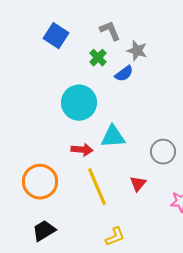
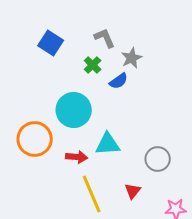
gray star: (137, 51) -> (132, 58), turned 30
orange circle: (40, 182) -> (35, 139), moved

